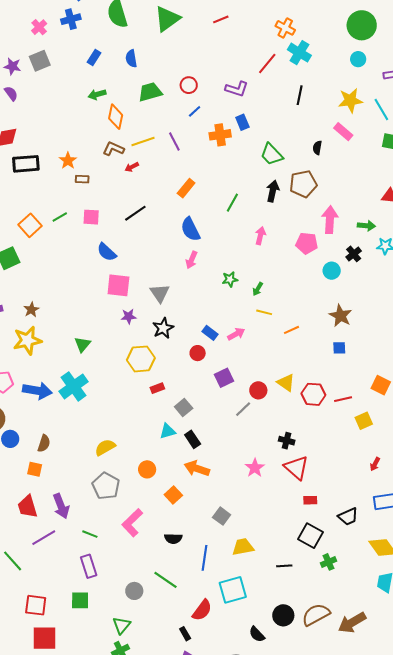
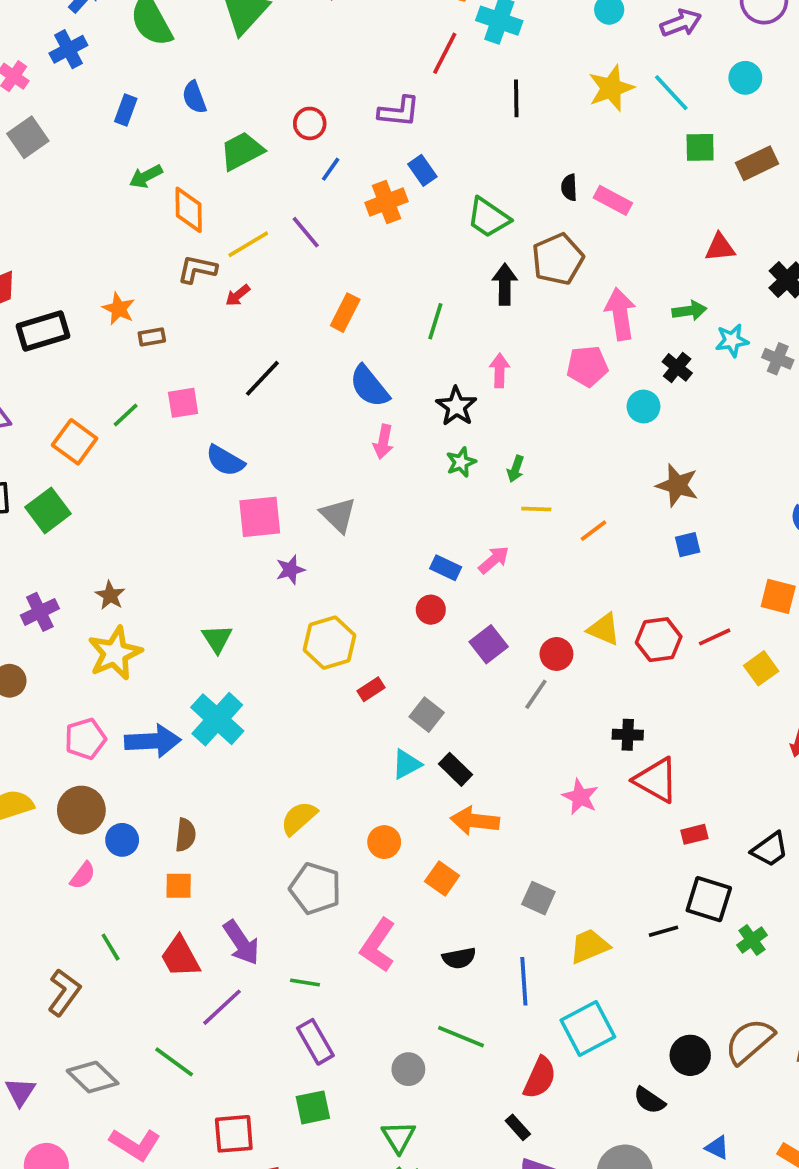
pink rectangle: (343, 132) -> (613, 200), moved
black star: (163, 328) -> (456, 406), moved
black line: (284, 566) -> (664, 931), moved

